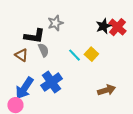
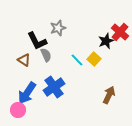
black star: (103, 26) -> (106, 41), moved
black L-shape: (34, 36) -> (37, 41), turned 55
brown arrow: (106, 90) -> (109, 95), turned -48

